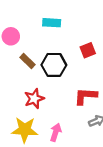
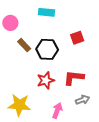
red star: (34, 99) -> (46, 80), moved
pink arrow: (56, 132) -> (57, 110), moved

